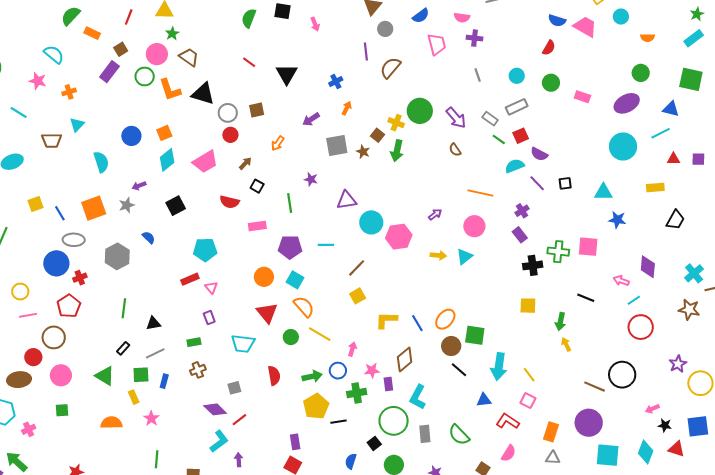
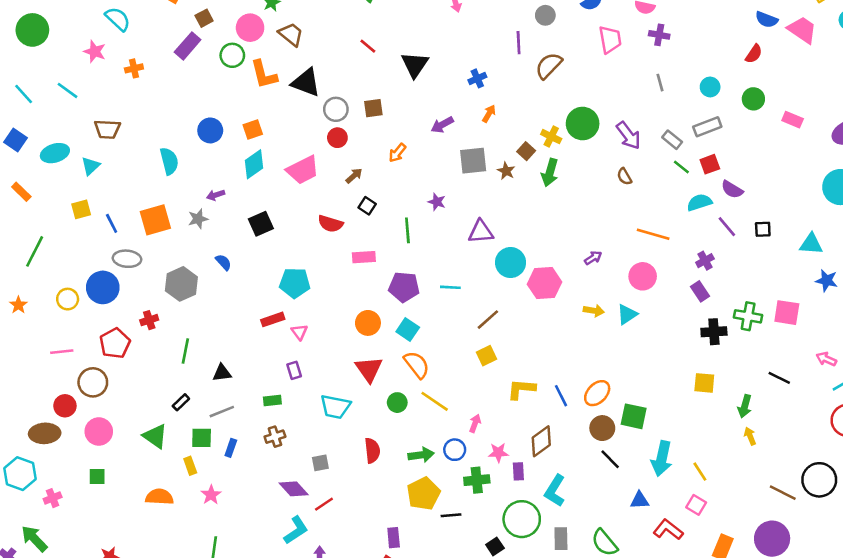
cyan triangle: (77, 125) -> (90, 166), moved
red cross: (80, 278) -> (149, 320), moved
yellow circle: (20, 292) -> (68, 299), moved

